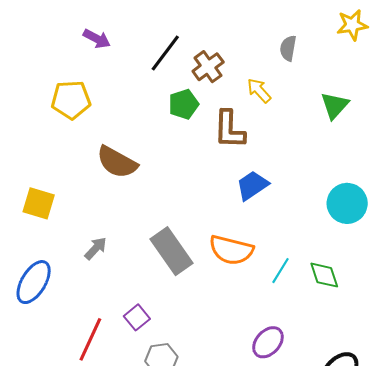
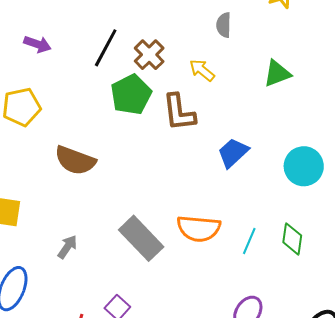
green pentagon: (184, 104) -> (131, 95), size x1.4
green triangle: (335, 105) -> (277, 73), turned 36
blue trapezoid: (252, 185) -> (233, 153), moved
green diamond: (324, 275) -> (292, 239), turned 36

